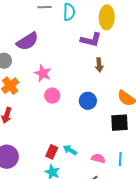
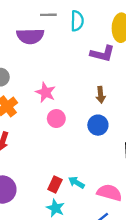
purple semicircle: (27, 41) -> (30, 36), moved, turned 30
brown arrow: (99, 65) -> (101, 95), moved
pink semicircle: (98, 158) -> (109, 193), size x1.5

